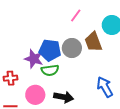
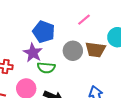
brown trapezoid: (93, 42) -> (95, 50), turned -75
blue pentagon: (50, 50) -> (44, 32), moved

